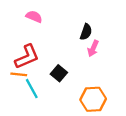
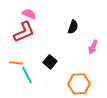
pink arrow: (93, 48) -> (93, 47), moved
red L-shape: (27, 57) -> (24, 32), moved

